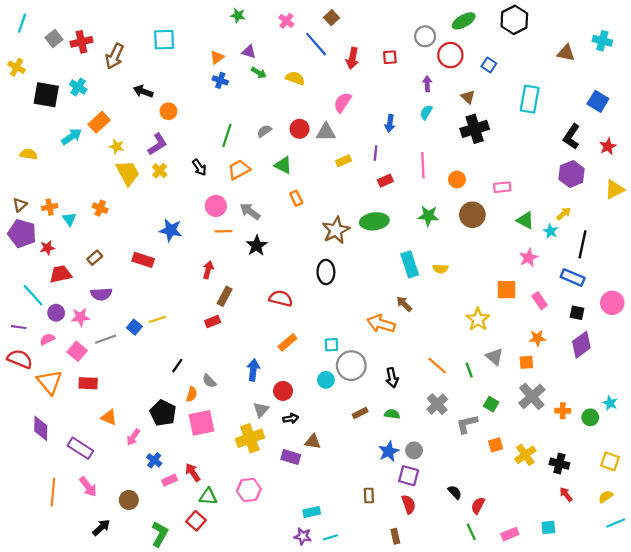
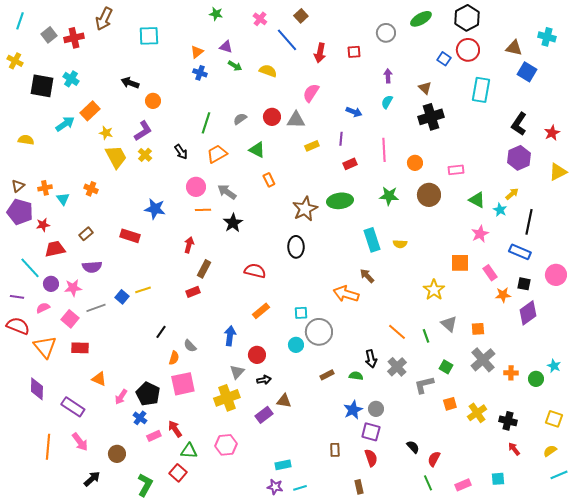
red circle: (450, 55) -> (468, 50), moved
brown arrow: (115, 56) -> (104, 19), moved
blue square: (598, 101) -> (527, 72), moved
blue arrow: (390, 123) -> (354, 112), turned -77
orange star: (537, 338) -> (503, 295), moved
black arrow: (392, 378) -> (371, 359), moved
black pentagon: (163, 413) -> (148, 394), moved
purple rectangle: (291, 457) -> (264, 415), turned -54

